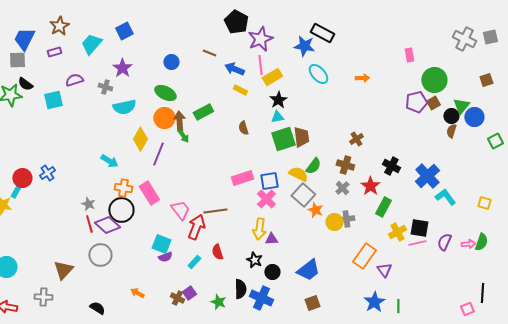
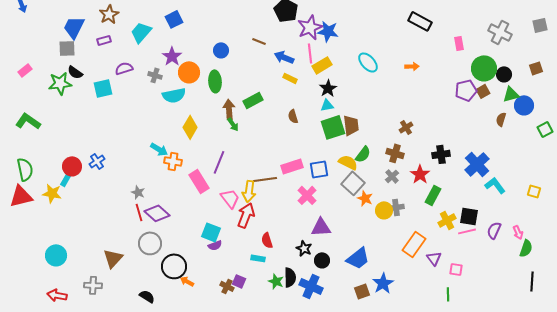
black rectangle: (322, 33) -> (420, 21), moved
gray cross: (464, 39) -> (500, 32), moved
blue star: (304, 46) -> (328, 31), moved
green ellipse: (165, 93) -> (215, 81), turned 60
green triangle: (461, 106) -> (511, 94), turned 36
black circle: (451, 116) -> (504, 74), moved
orange circle: (164, 118) -> (189, 72), moved
purple line: (158, 154) -> (219, 162), moved
black cross: (391, 166) -> (441, 154), turned -36
orange cross: (123, 188) -> (173, 161), moved
pink cross: (266, 199) -> (307, 195), moved
black circle: (121, 210) -> (174, 266), moved
brown line: (215, 211) -> (265, 179), moved
yellow arrow: (259, 229) -> (249, 191), moved
purple triangle: (271, 239) -> (321, 227), size x1.5
green semicircle: (481, 242) -> (526, 248), moved
pink arrow: (468, 244) -> (518, 232), turned 72
cyan rectangle: (194, 262) -> (258, 258), moved, turned 56
purple square: (189, 293) -> (239, 281), turned -32
green star: (218, 302) -> (276, 281), moved
blue star: (374, 302) -> (383, 283), moved
pink square: (467, 309) -> (456, 269), moved, turned 32

